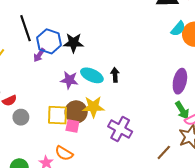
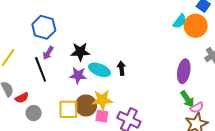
black line: (25, 28) -> (41, 69), moved
blue hexagon: (49, 41) -> (44, 27), moved
black star: (73, 43) -> (80, 52), moved
pink square: (72, 126) -> (102, 116), moved

